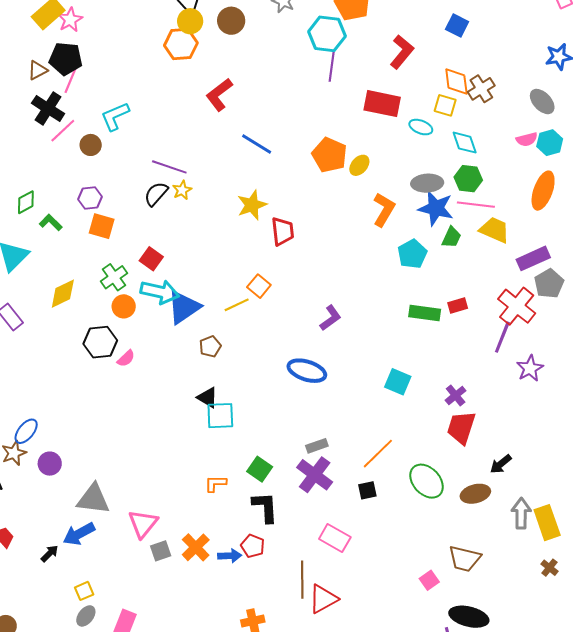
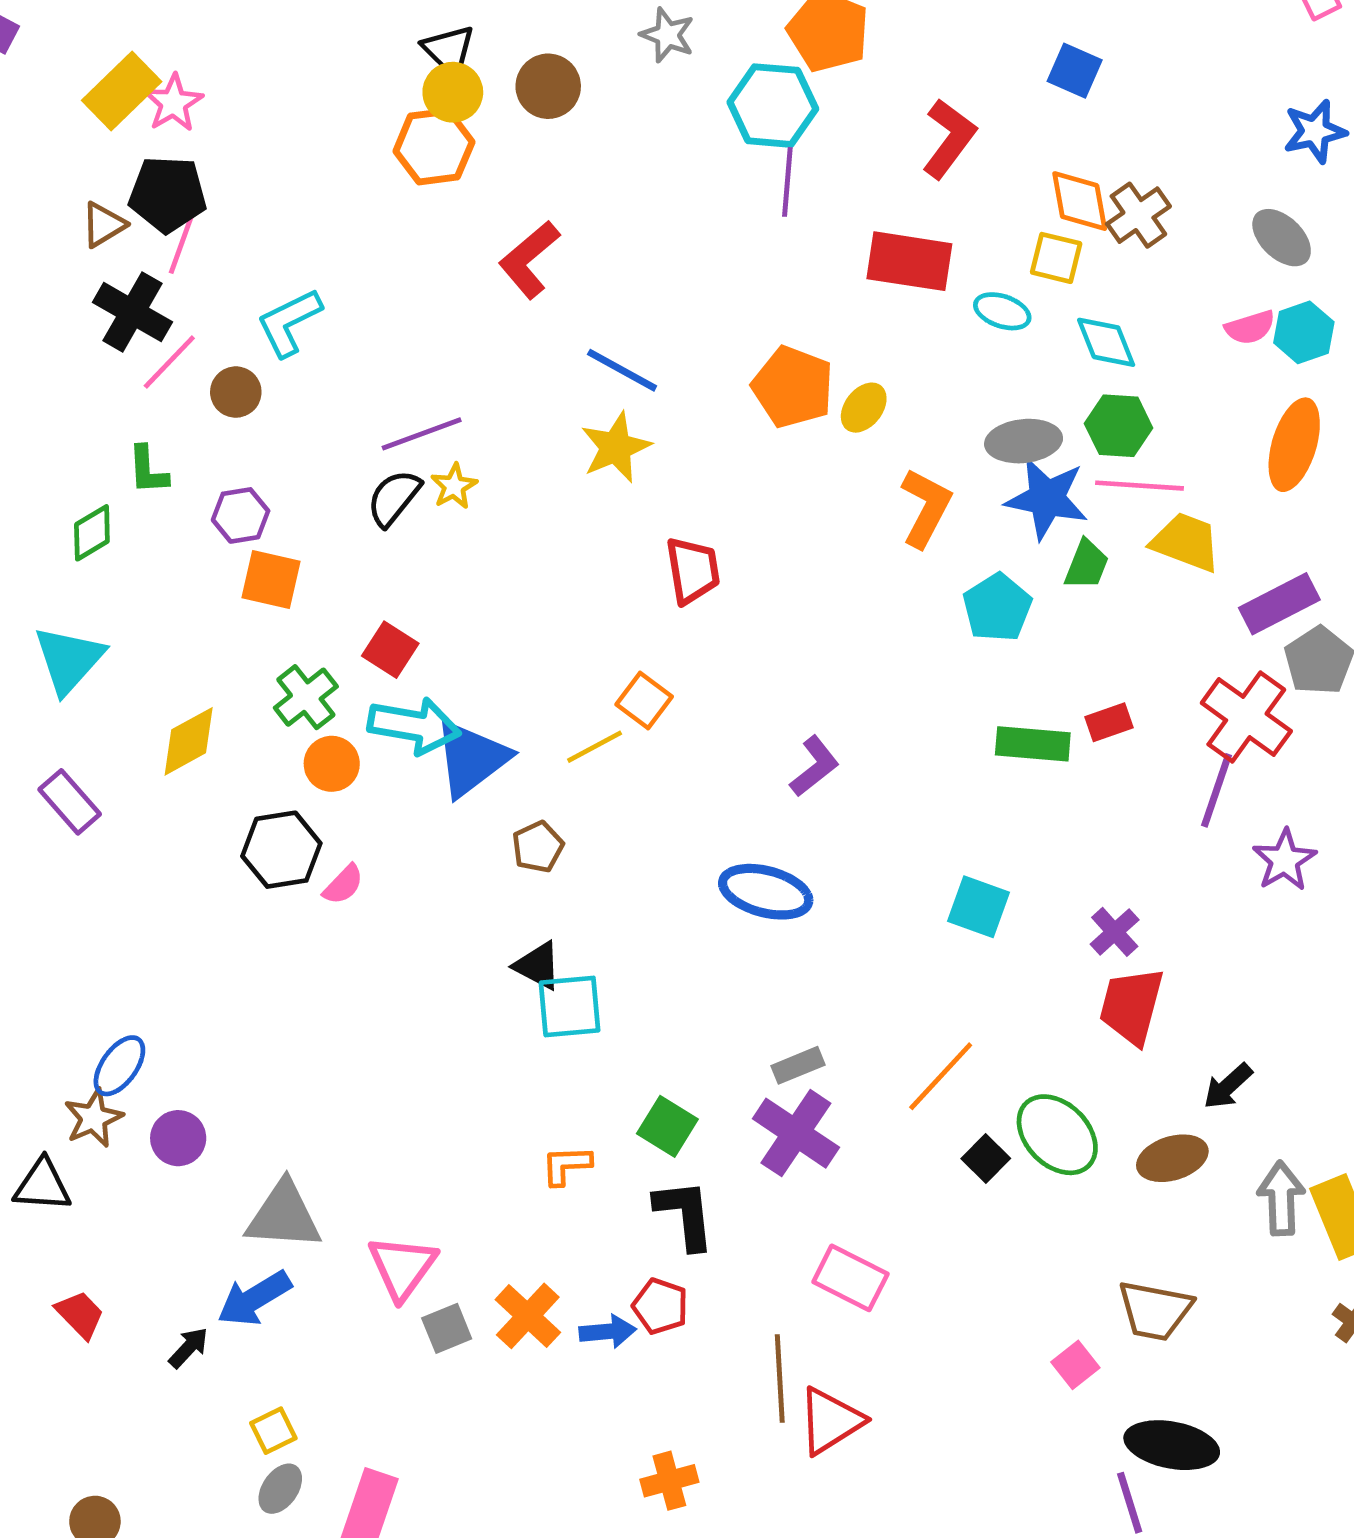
purple line: (169, 167) -> (422, 434), turned -36
yellow star: (252, 205) -> (616, 447), moved
green L-shape: (51, 223) -> (148, 470), moved, turned -135
black square: (367, 490) -> (986, 1158), moved, turned -30

